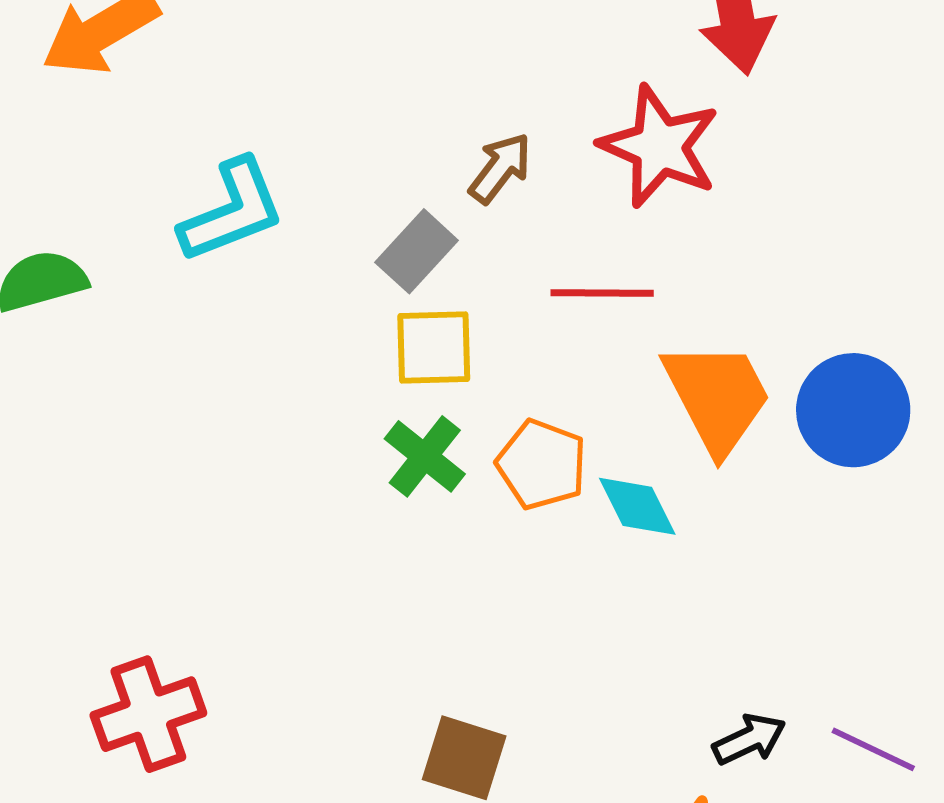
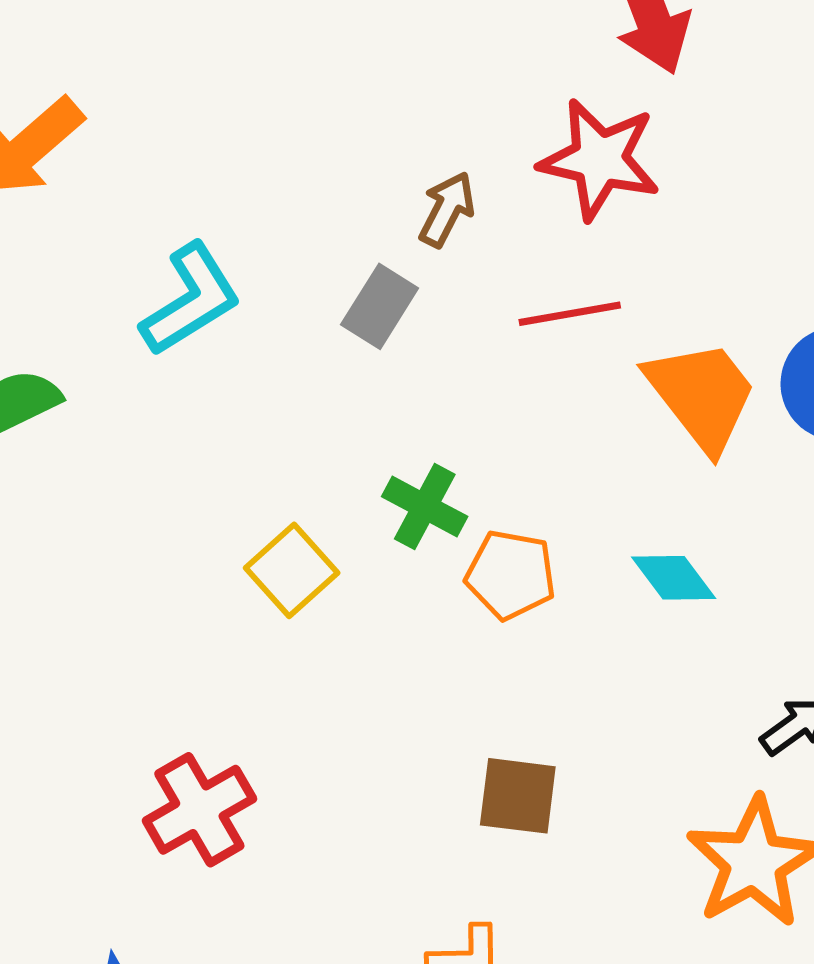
yellow square: (434, 348) -> (292, 570), moved, turned -30
orange pentagon: (542, 464) -> (511, 575), moved
cyan diamond: (637, 506) -> (674, 578), moved

